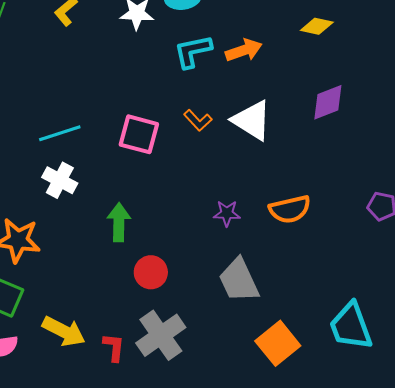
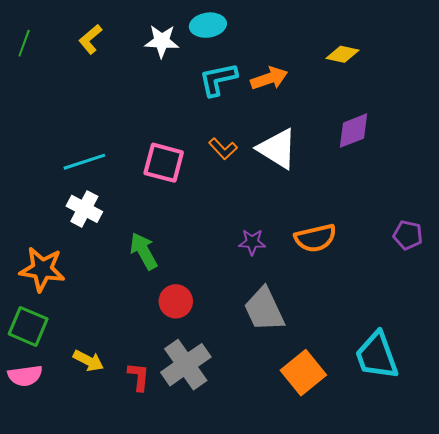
green arrow: (119, 222) -> (144, 251), turned -30
yellow arrow: (64, 331) -> (88, 361), size x0.7

